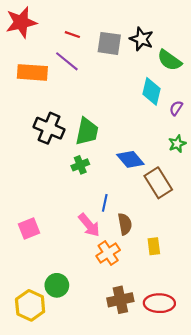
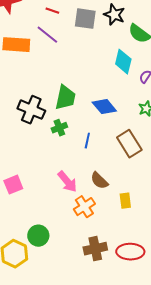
black cross: (49, 128) -> (31, 110), moved
blue diamond: (130, 159) -> (104, 107), moved
blue line: (105, 203) -> (87, 141), moved
brown semicircle: (125, 224) -> (99, 181), turned 144

